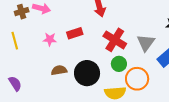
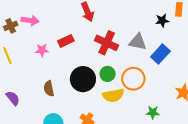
gray triangle: (146, 43) -> (138, 42), turned -48
green circle: (119, 64) -> (108, 74), moved
brown semicircle: (59, 70) -> (49, 89), moved, turned -84

